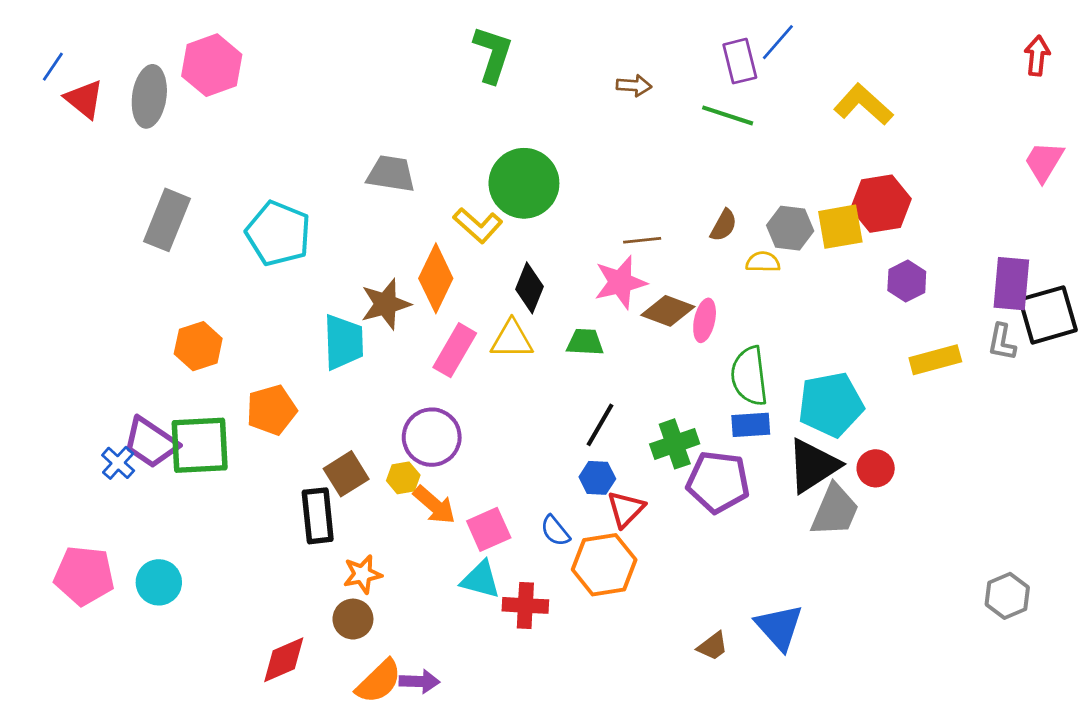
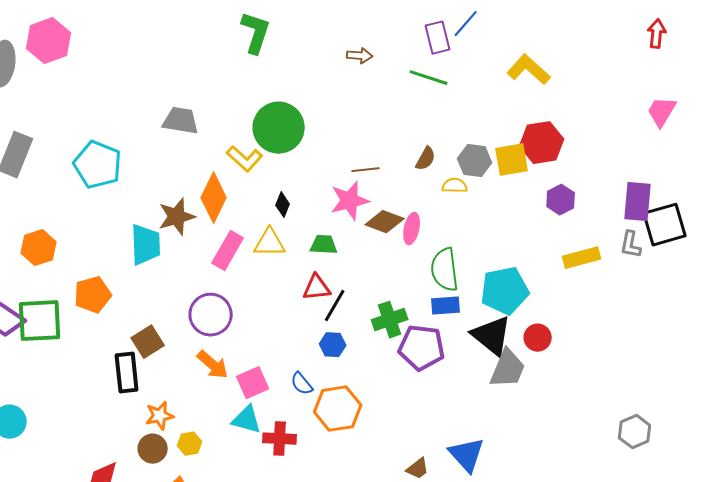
black diamond: (529, 288) -> (283, 205), size x0.7
black triangle: (813, 466) -> (492, 336), turned -48
yellow hexagon: (403, 478) -> (190, 444), moved
red triangle: (626, 509) -> (317, 288), moved, turned 40

